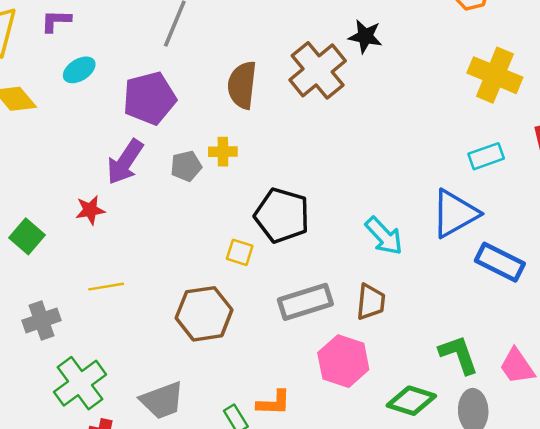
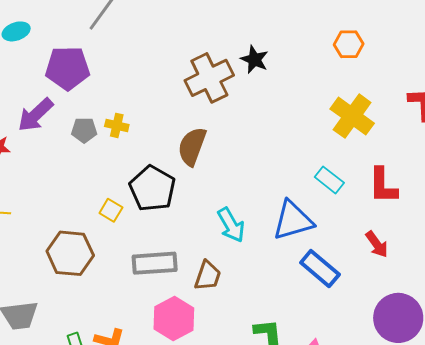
brown semicircle: (242, 85) -> (192, 146), moved
cyan rectangle: (486, 156) -> (329, 180), turned 44

